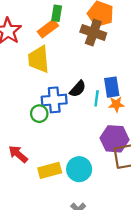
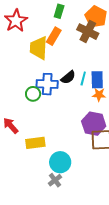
orange rectangle: (48, 29) -> (54, 36), moved, turned -30
cyan line: (97, 98) -> (83, 78), moved
cyan circle: (79, 169) -> (60, 162), moved

